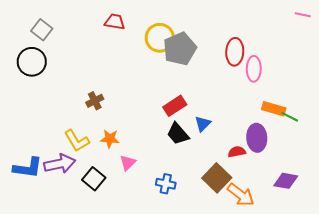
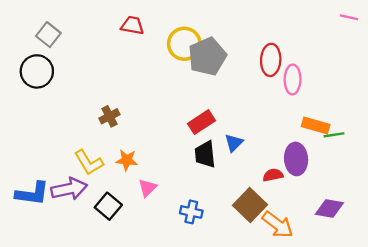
green line: (290, 117) -> (334, 135), turned -36
black trapezoid: (178, 134) -> (205, 154), turned 35

